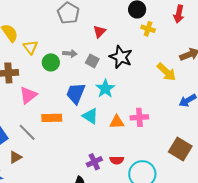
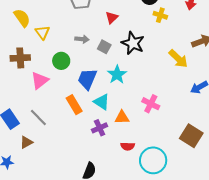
green circle: (51, 62) -> (61, 61), moved
pink cross: (139, 117) -> (151, 104), turned 30
orange rectangle: (52, 118) -> (74, 105), moved, turned 60
orange triangle: (117, 122) -> (122, 117), moved
purple cross: (94, 162) -> (100, 128), moved

